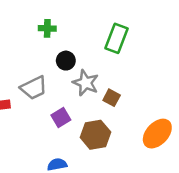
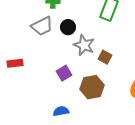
gray trapezoid: (34, 88) -> (42, 26), moved

